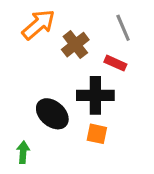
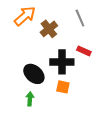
red rectangle: (115, 63) -> (84, 51), moved
green arrow: (23, 152) -> (30, 99), moved

